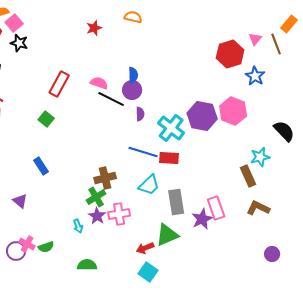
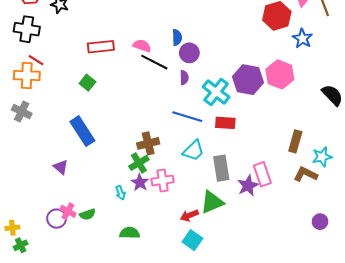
red rectangle: (59, 84) -> (101, 47), turned 55
purple circle: (132, 90) -> (189, 53), moved
cyan star: (260, 157) -> (322, 157), moved
red rectangle: (169, 158) -> (225, 123), moved
blue rectangle: (41, 166) -> (82, 131), size x1.6
brown rectangle: (248, 176) -> (295, 141), turned 40

